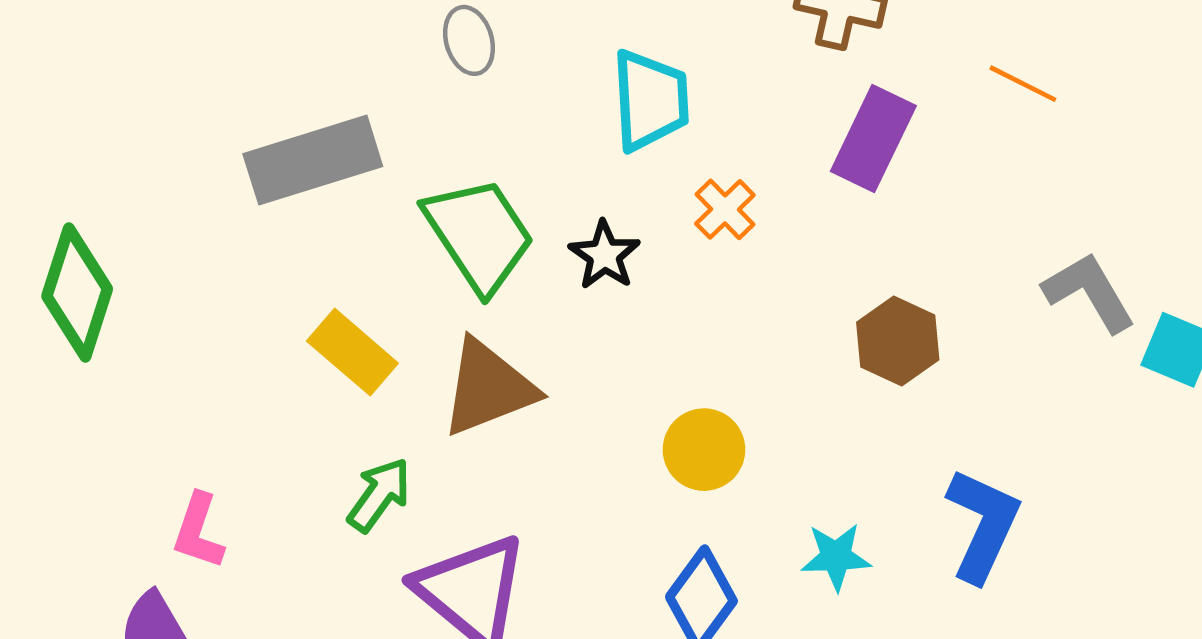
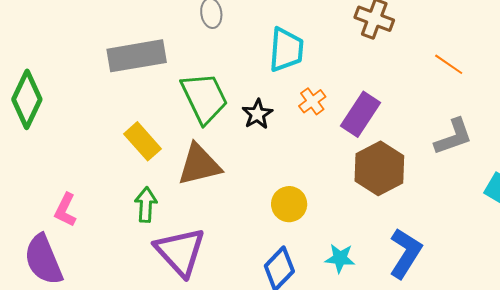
purple rectangle: (873, 139) -> (361, 114), moved
gray L-shape: (1089, 292) -> (453, 137), moved, turned 93
brown hexagon: (898, 341) -> (379, 168), size x1.4
green arrow: (379, 495) -> (146, 205), turned -40

